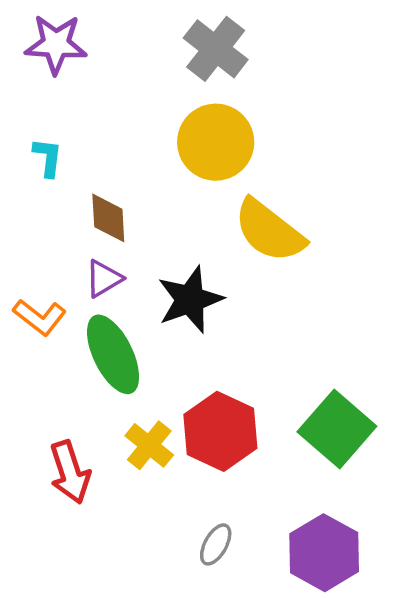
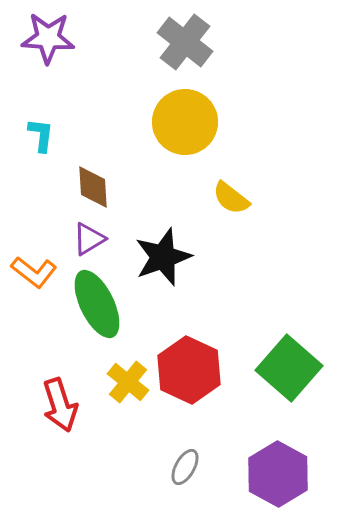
yellow semicircle: (269, 231) -> (231, 198), size x0.6

